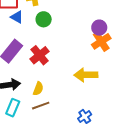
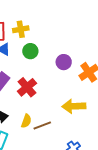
purple circle: (99, 28) -> (64, 62), moved
brown line: (41, 106) -> (42, 126), moved

